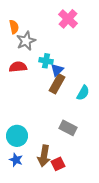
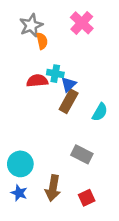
orange semicircle: (14, 27) -> (42, 41), moved
gray star: (26, 41) -> (31, 25), moved
red semicircle: (18, 67) -> (37, 81), moved
red square: (58, 164) -> (87, 198), moved

